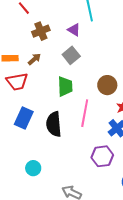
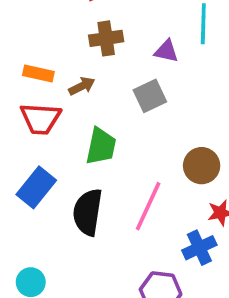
purple triangle: (74, 30) -> (166, 51), turned -32
green trapezoid: (65, 86) -> (101, 146), moved

